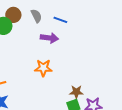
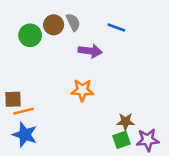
brown circle: (13, 15) -> (54, 25), moved
blue line: (60, 20) -> (116, 27), moved

